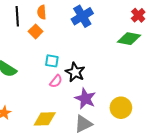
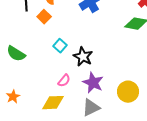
cyan square: (52, 61) -> (60, 46), turned 32
pink semicircle: (56, 81) -> (64, 81), moved

